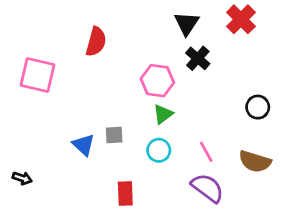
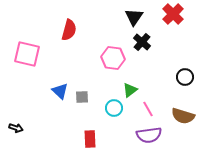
green triangle: (163, 114) -> (130, 90), moved
blue triangle: (83, 145) -> (60, 91), moved
purple semicircle: (208, 188) -> (149, 135), turned 135

